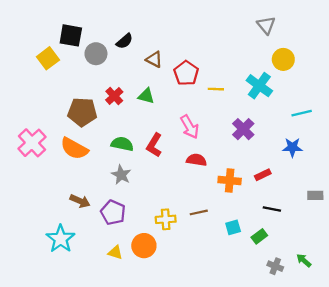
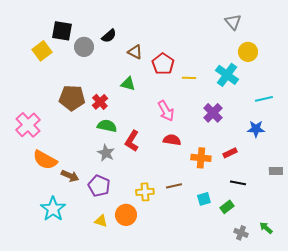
red cross: (114, 96) -> (100, 102), moved
red L-shape: (154, 145) -> (132, 141), moved
orange semicircle: (74, 149) -> (45, 160), moved

